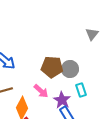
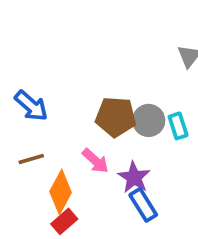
cyan rectangle: (81, 90) -> (178, 126), moved

